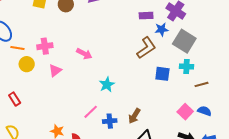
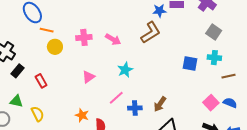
blue star: (162, 29) -> (159, 11), moved
gray square: (184, 41) -> (214, 32), size x0.7
pink cross: (45, 46) -> (84, 37), moved
brown L-shape: (146, 48) -> (151, 33), moved
pink triangle: (55, 70) -> (88, 77), moved
cyan star: (107, 85) -> (125, 70), moved

